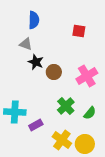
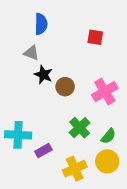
yellow cross: (62, 140) -> (75, 169), turned 30
yellow circle: (85, 144) -> (107, 161), moved

